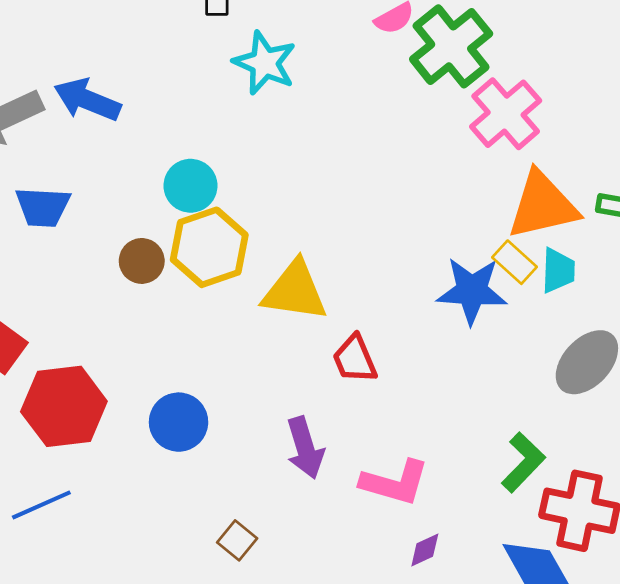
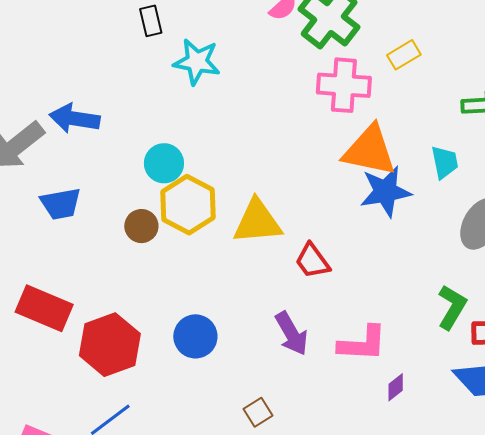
pink cross: (506, 114) -> (344, 85), moved, turned -32
orange triangle: (543, 205) -> (370, 151), moved, turned 38
yellow rectangle: (515, 262) -> (404, 55), moved, turned -60
brown square: (237, 540) -> (258, 412), turned 32

